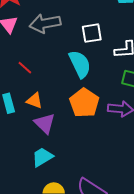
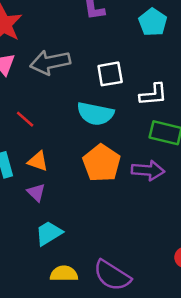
cyan semicircle: (80, 64) -> (95, 114), turned 128
purple triangle: (45, 123) -> (36, 192), moved, size x0.7

